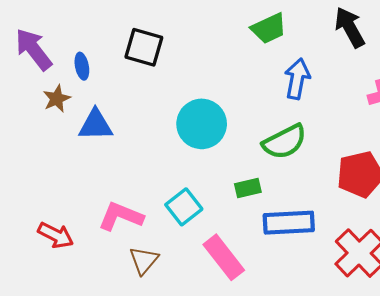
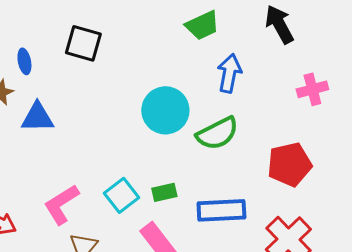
cyan circle: (202, 124) -> (165, 110), moved
green rectangle: (248, 188) -> (164, 192), moved
pink L-shape: (121, 216) -> (61, 204), turned -54

